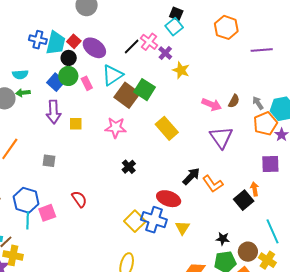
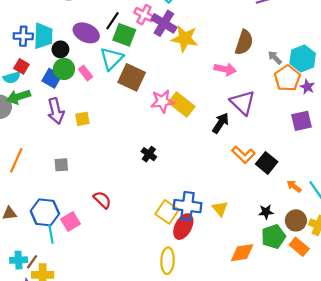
red square: (74, 41) -> (21, 66), moved
black line: (132, 47) -> (112, 21), moved
purple cross: (165, 53) -> (164, 23), size x1.6
yellow star: (181, 70) -> (185, 39), size x1.4
green square: (144, 90) -> (124, 35), moved
green arrow: (23, 93) -> (18, 97), size x1.5
brown semicircle: (234, 101) -> (244, 42), moved, size x1.6
pink star: (116, 128) -> (162, 101), moved
black arrow: (191, 176) -> (221, 123), moved
orange arrow: (255, 189) -> (294, 186), moved, turned -32
red ellipse: (169, 199) -> (183, 227), moved, turned -70
black square: (244, 200) -> (267, 163), moved

